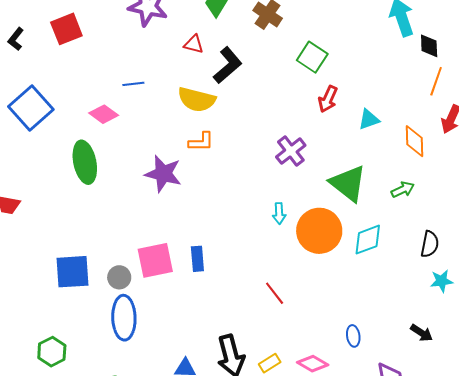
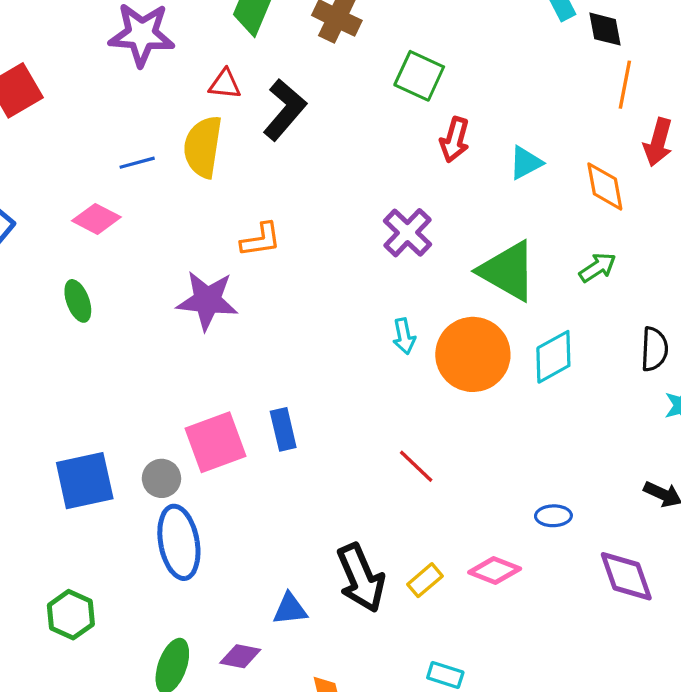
yellow semicircle: (197, 99) -> (203, 147), moved, turned 93
green ellipse: (85, 162) -> (78, 301), size x0.6
blue ellipse: (353, 336) -> (553, 516), turned -75

